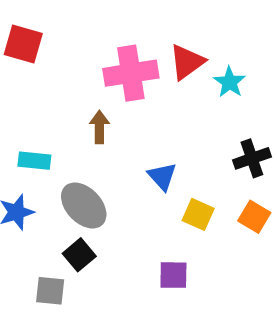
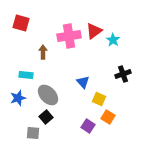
brown arrow: (99, 127) -> (43, 52), moved
orange square: (254, 217) -> (108, 117), moved
purple square: (173, 275) -> (88, 126), turned 32

